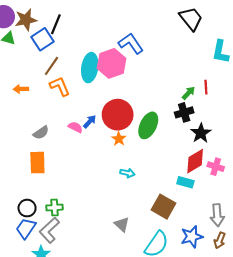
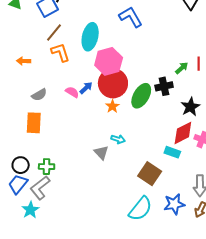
pink hexagon: (112, 63) -> (109, 61), moved
orange arrow: (21, 89) -> (24, 61), moved
black cross: (184, 112) -> (164, 86), moved
gray triangle: (122, 224) -> (101, 153), moved

